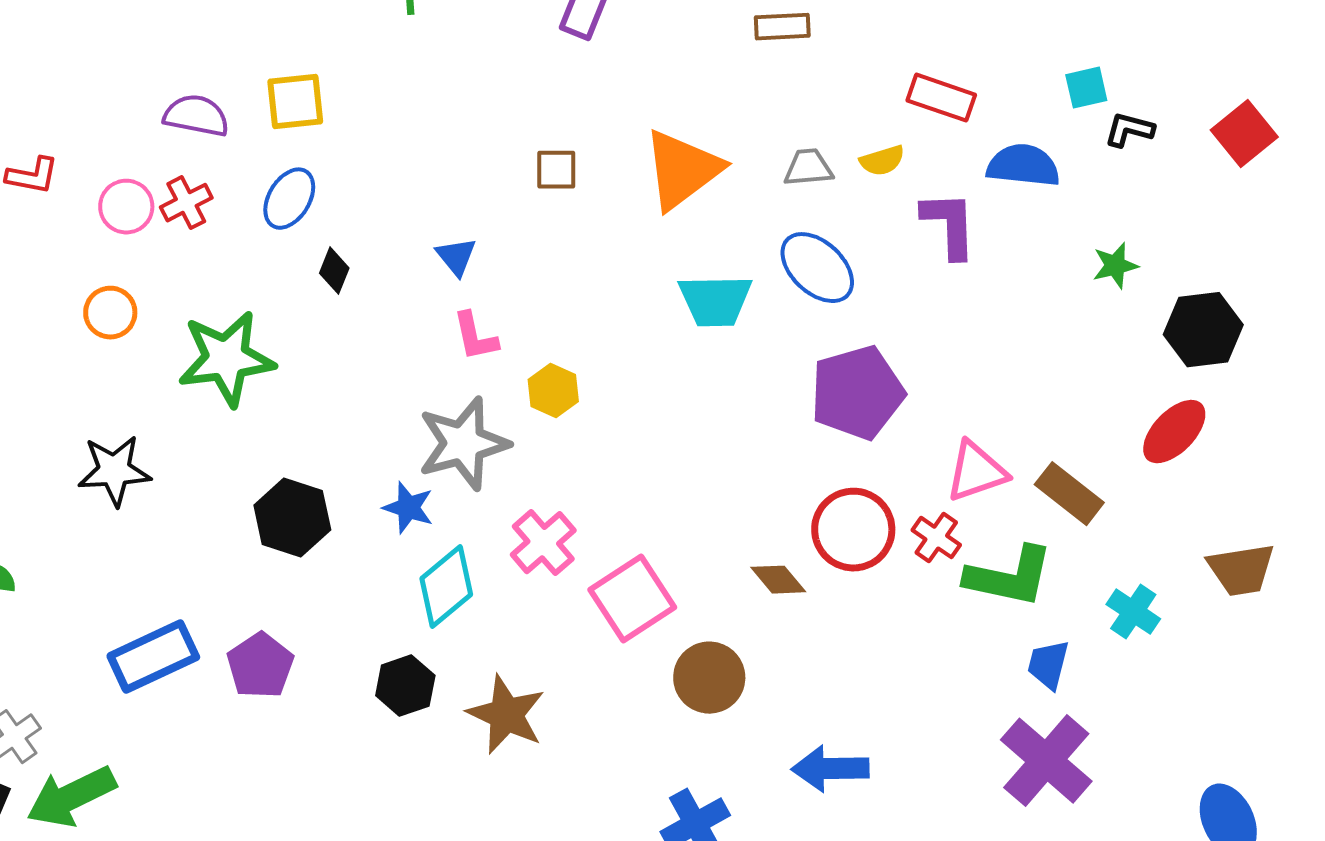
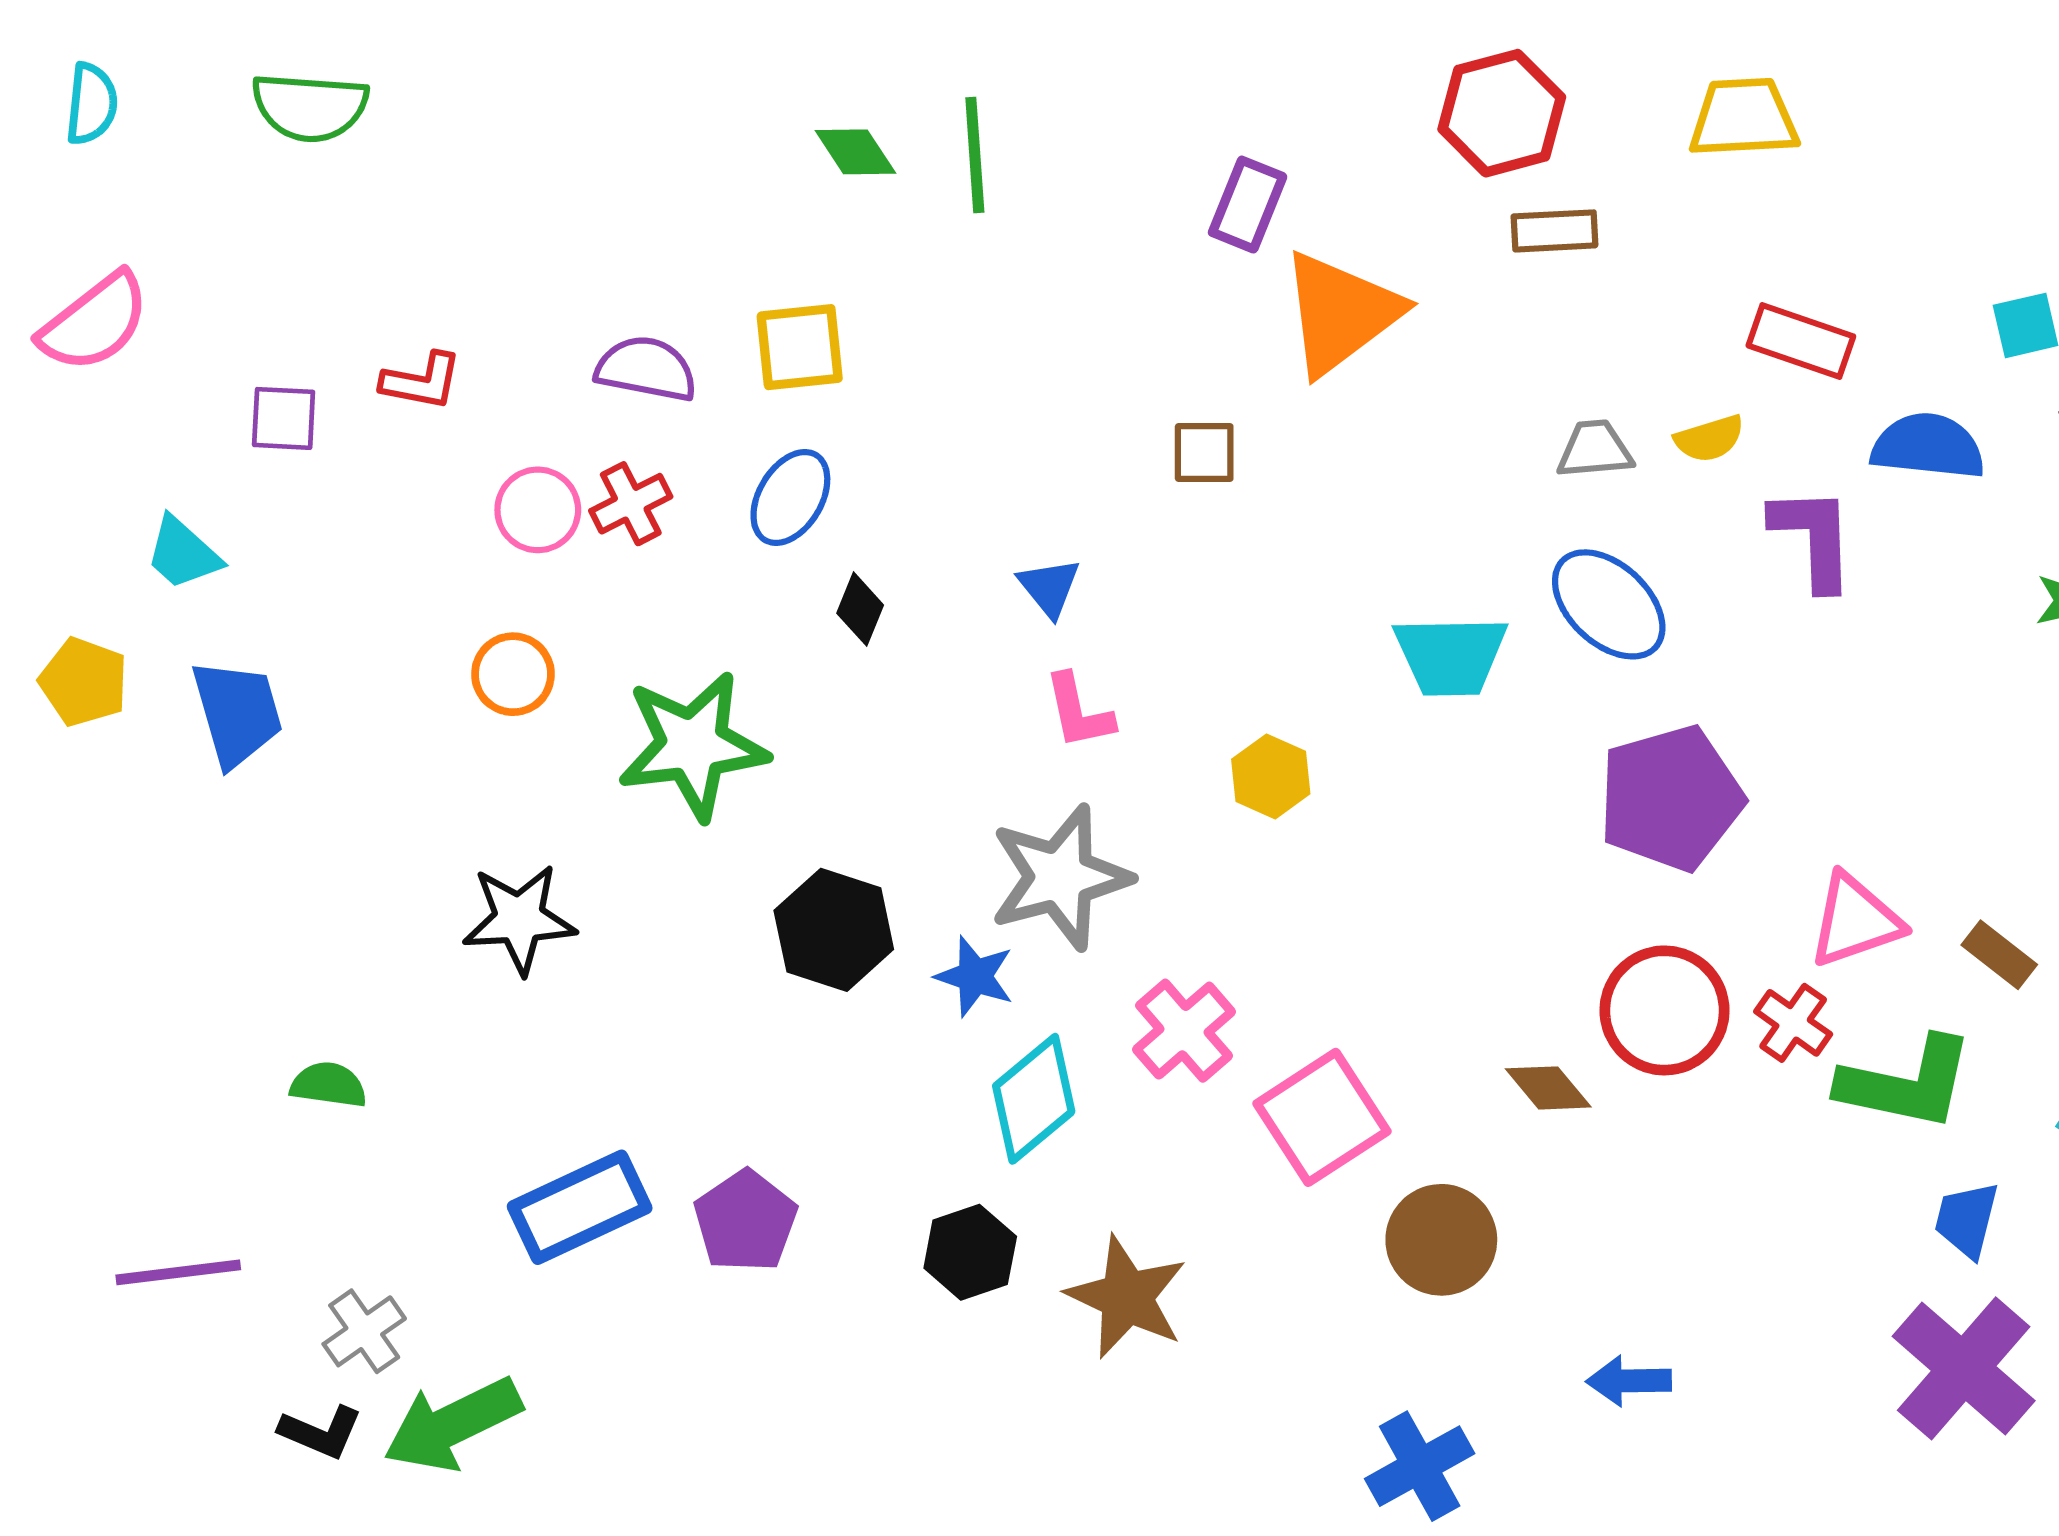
orange triangle: (682, 170) -> (1341, 313), moved
red L-shape: (32, 176) -> (422, 381), moved
yellow hexagon: (553, 391) -> (1271, 776), moved
brown rectangle: (1069, 494) -> (1999, 955), size x0.7
black hexagon: (292, 518) -> (834, 930), moved
blue arrow: (830, 769) -> (1629, 1381), size x0.7

